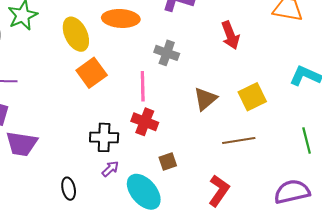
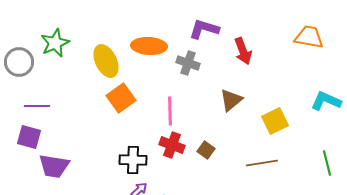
red arrow: (230, 35) -> (243, 51), moved
gray cross: (167, 53) -> (188, 63), moved
brown triangle: (205, 99) -> (231, 100), moved
brown square: (168, 161) -> (206, 150), moved, turned -36

